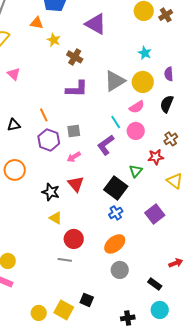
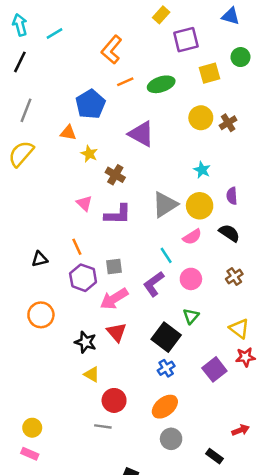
pink triangle: (14, 74) -> (84, 203), moved
black semicircle: (167, 104) -> (229, 233), turned 102
pink circle: (136, 131) -> (191, 279), moved
pink arrow: (74, 157) -> (114, 299), size x1.6
red star: (156, 157) -> (245, 357), moved

